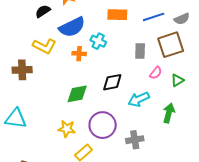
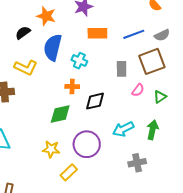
blue semicircle: (72, 27) -> (53, 47), turned 132
orange cross: (79, 54) -> (72, 86), moved
cyan arrow: (139, 99) -> (123, 129), moved
gray cross: (135, 140) -> (137, 163), moved

